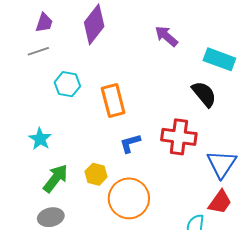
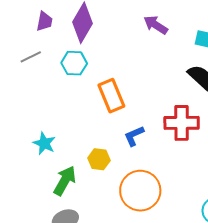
purple trapezoid: (44, 23) -> (44, 21), moved
cyan hexagon: (67, 84) -> (74, 63), moved
yellow hexagon: (96, 174) -> (99, 159), moved

